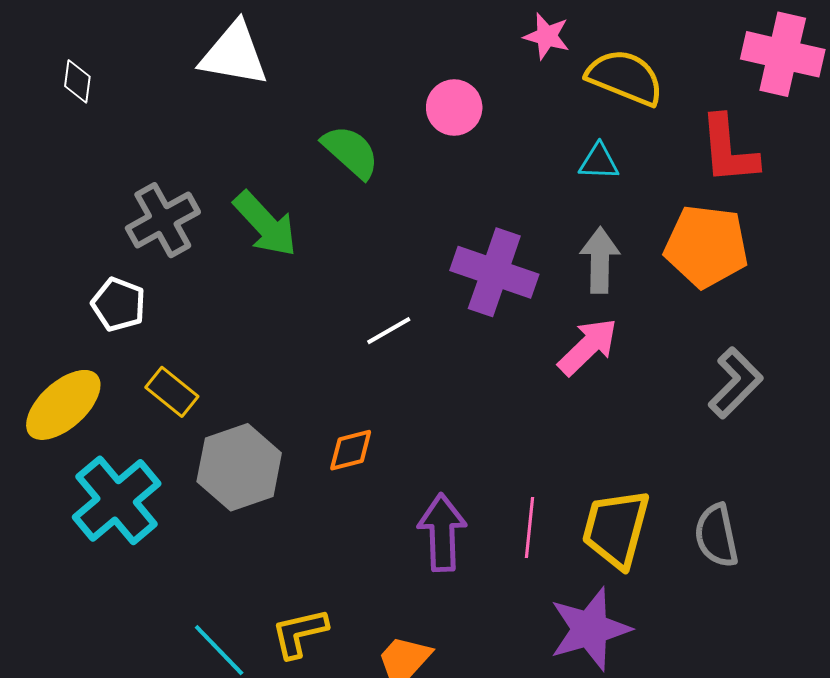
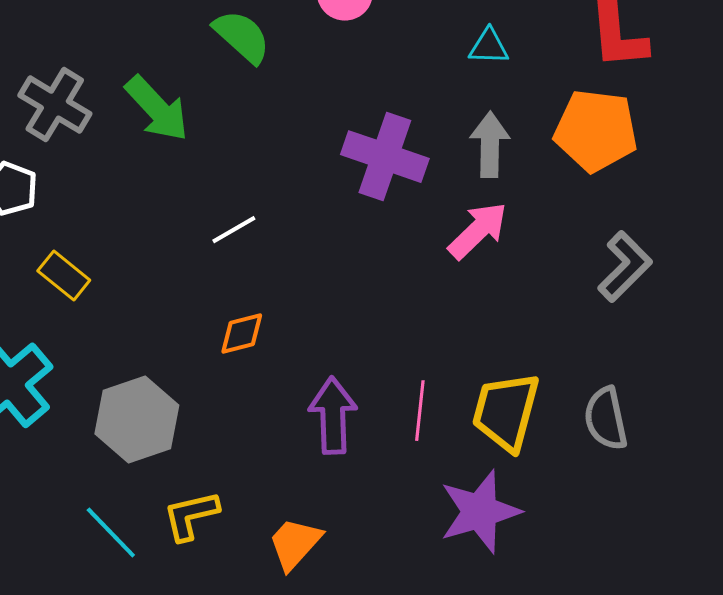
gray cross: (163, 220) -> (55, 105), turned -30
white line: (389, 331) -> (234, 230), moved
gray hexagon: (239, 467) -> (137, 420), moved

